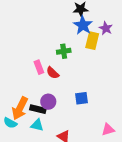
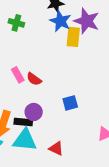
purple star: (106, 28) -> (87, 21), size x1.6
green cross: (64, 51) -> (16, 23), moved, turned 32
cyan triangle: (37, 125) -> (25, 140), size x1.6

